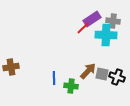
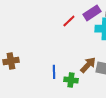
red line: (83, 28) -> (69, 21), moved

